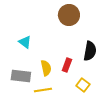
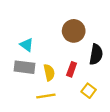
brown circle: (69, 15) -> (74, 31), moved
gray rectangle: (21, 76) -> (25, 67), moved

